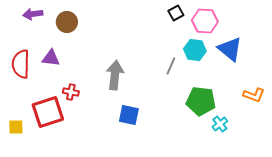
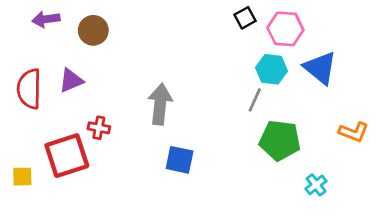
purple triangle: (51, 58) -> (71, 80), turned -30
gray line: (171, 66) -> (255, 100), moved
cyan cross: (220, 124) -> (316, 185), moved

